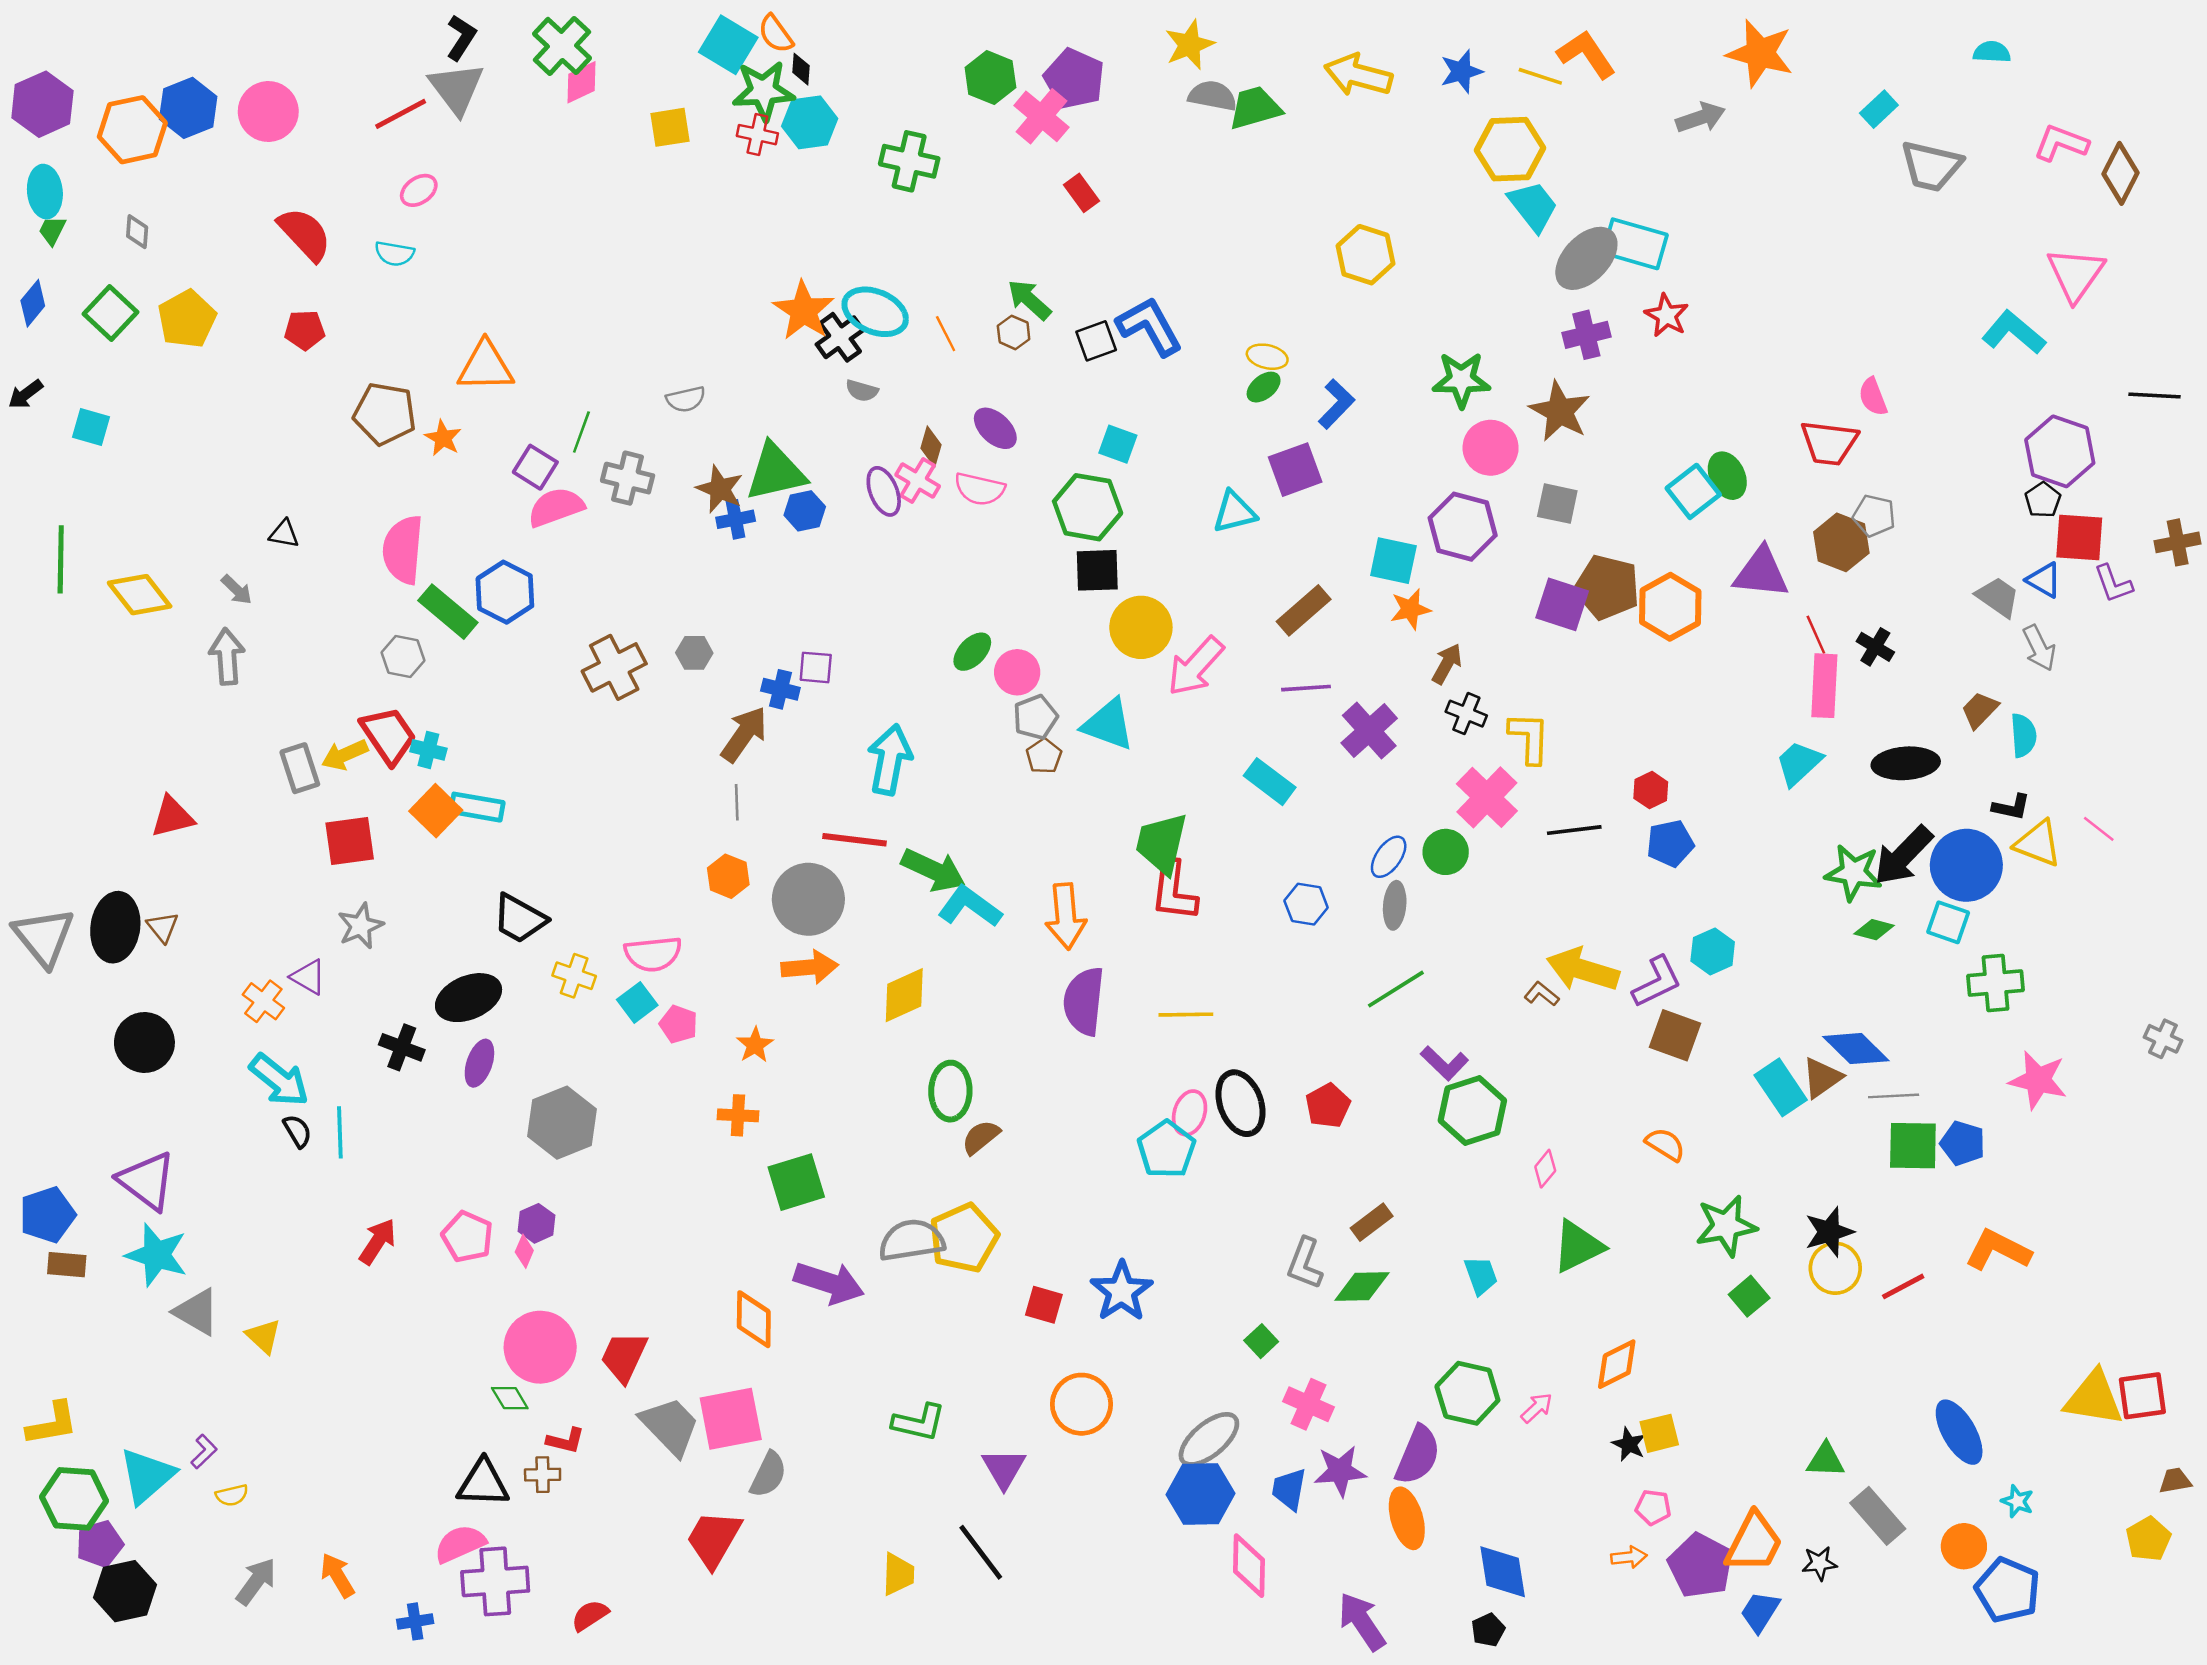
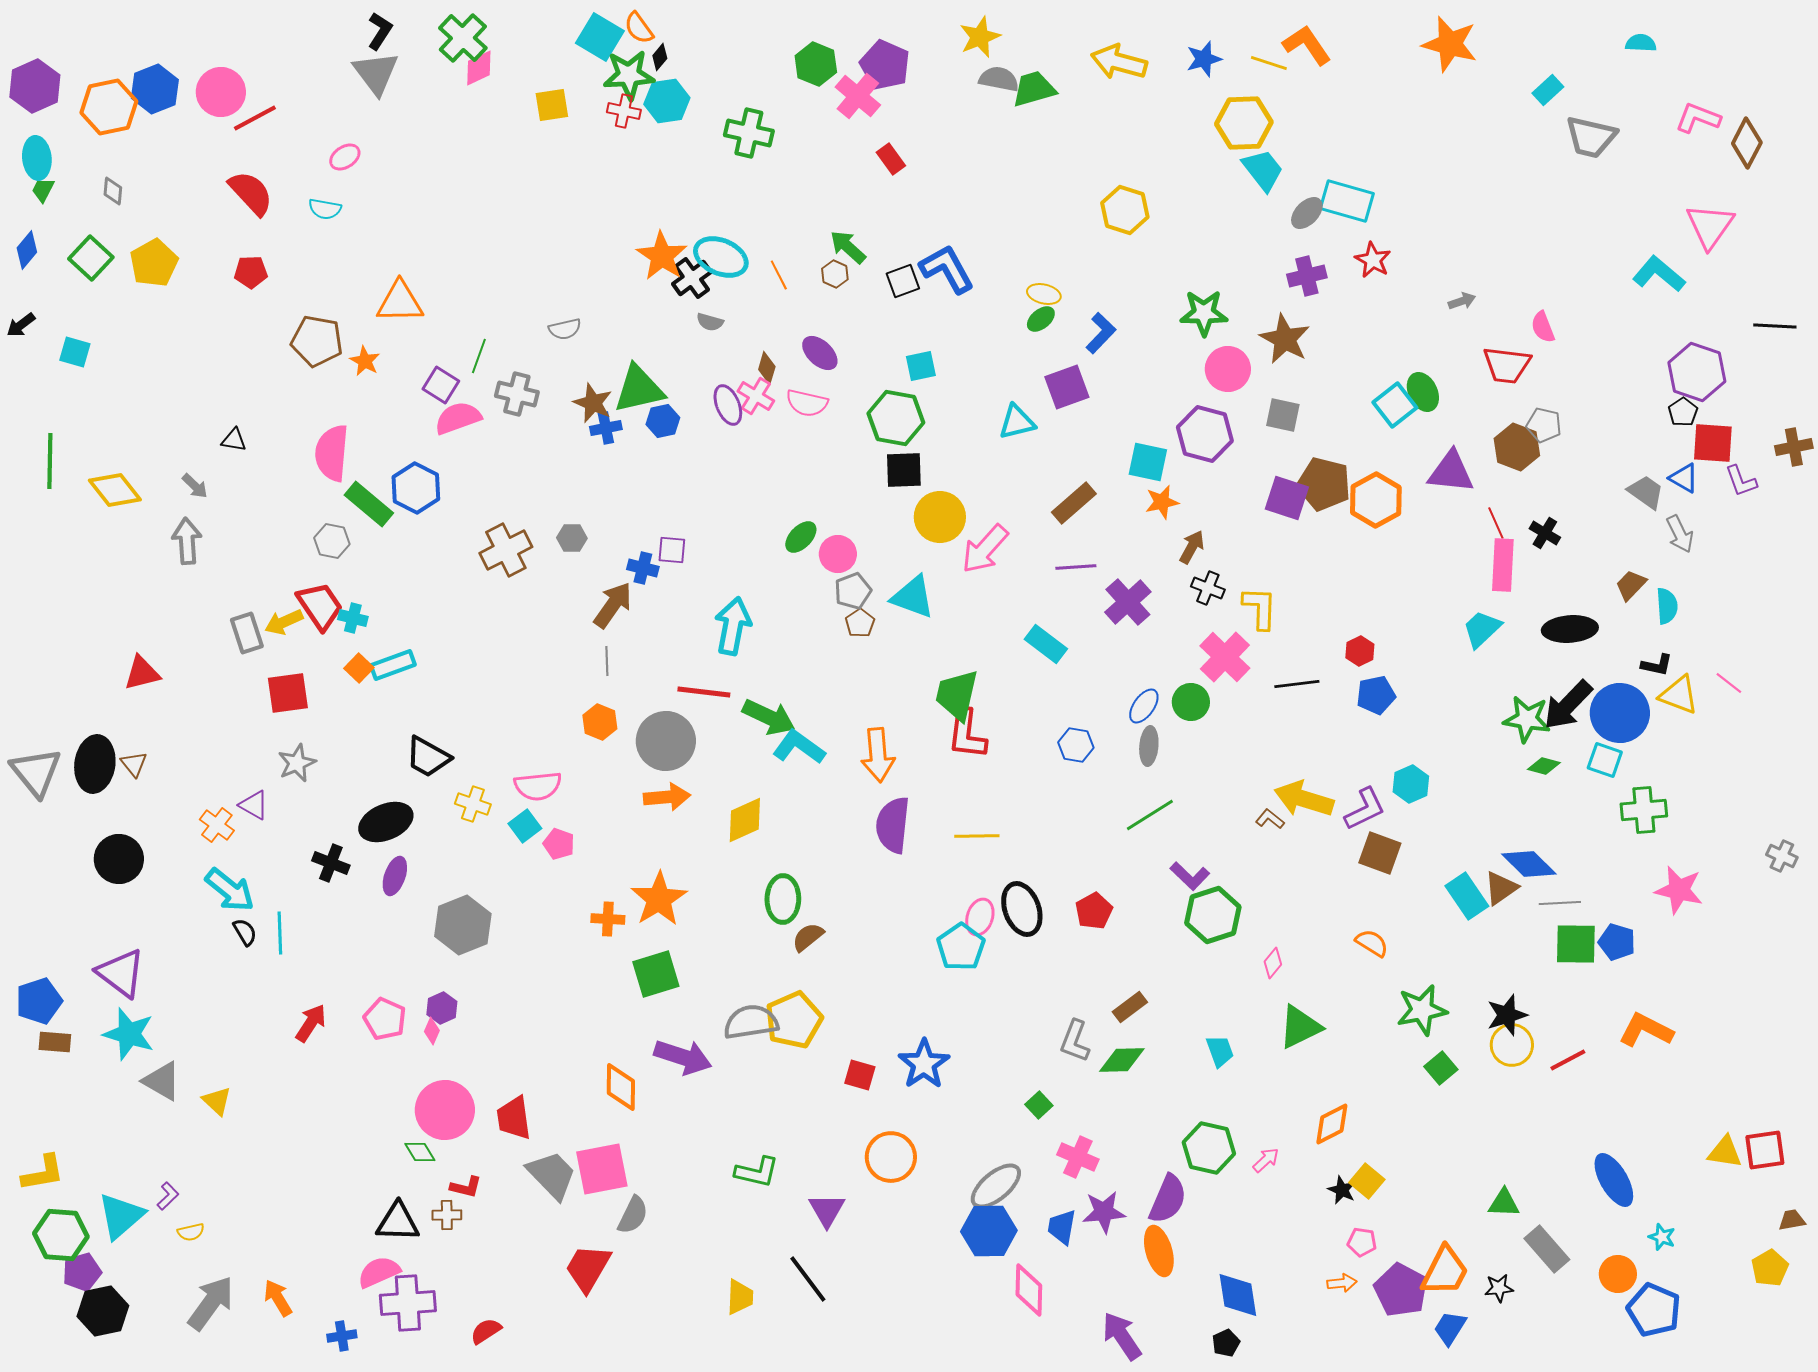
black diamond: (801, 69) -> (660, 57), turned 36
red line: (401, 114) -> (255, 118), moved
gray arrow: (1701, 118) -> (1462, 301), moved, size x0.7
gray ellipse: (1586, 258) -> (1307, 213), size x0.6
cyan square: (1118, 444) -> (921, 366), turned -32
cyan rectangle: (477, 807) -> (393, 665), turned -30
orange square: (436, 811) -> (359, 668), size x0.7
orange star: (755, 1045) -> (659, 899), moved, size x1.8
red trapezoid: (624, 1357) -> (514, 1118), turned -33
yellow triangle: (2094, 1398) -> (1725, 1152), size x0.7
yellow square: (1659, 1433) -> (1367, 1181), turned -36
gray arrow: (256, 1581) -> (211, 1303), size x1.4

